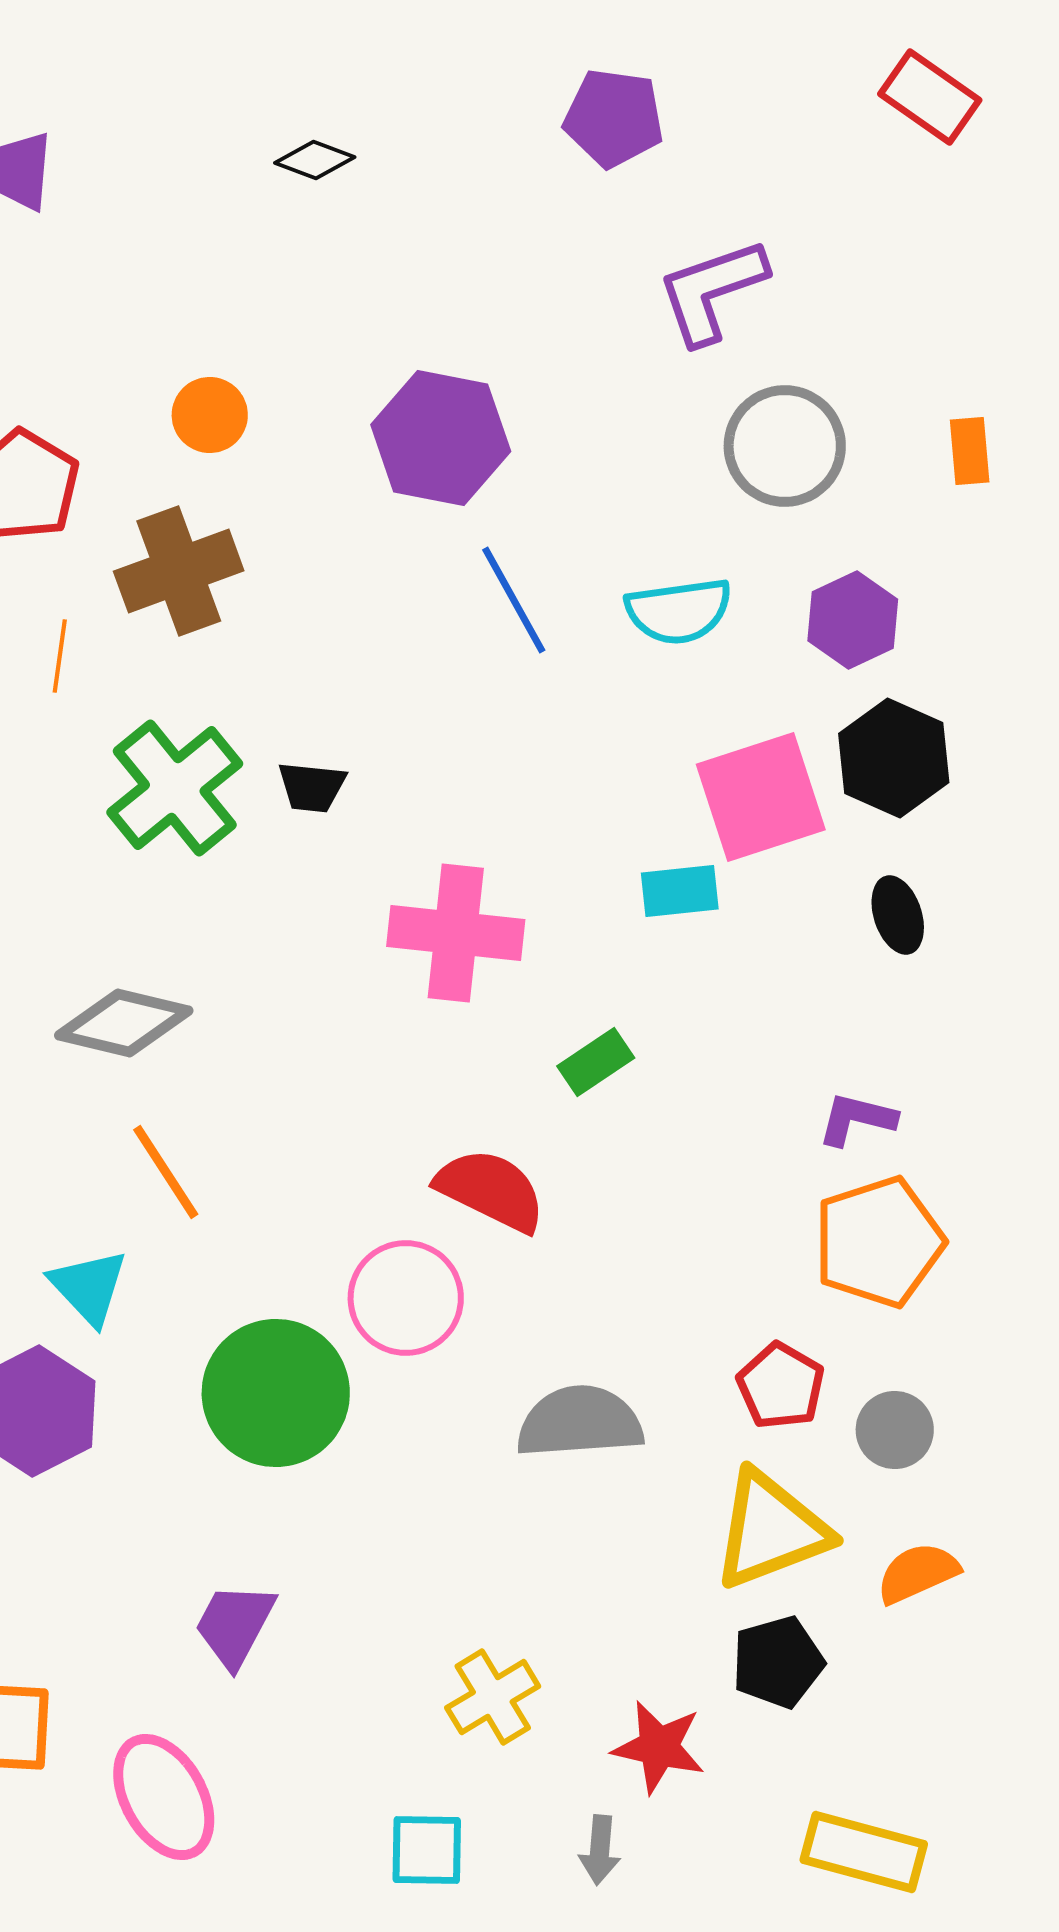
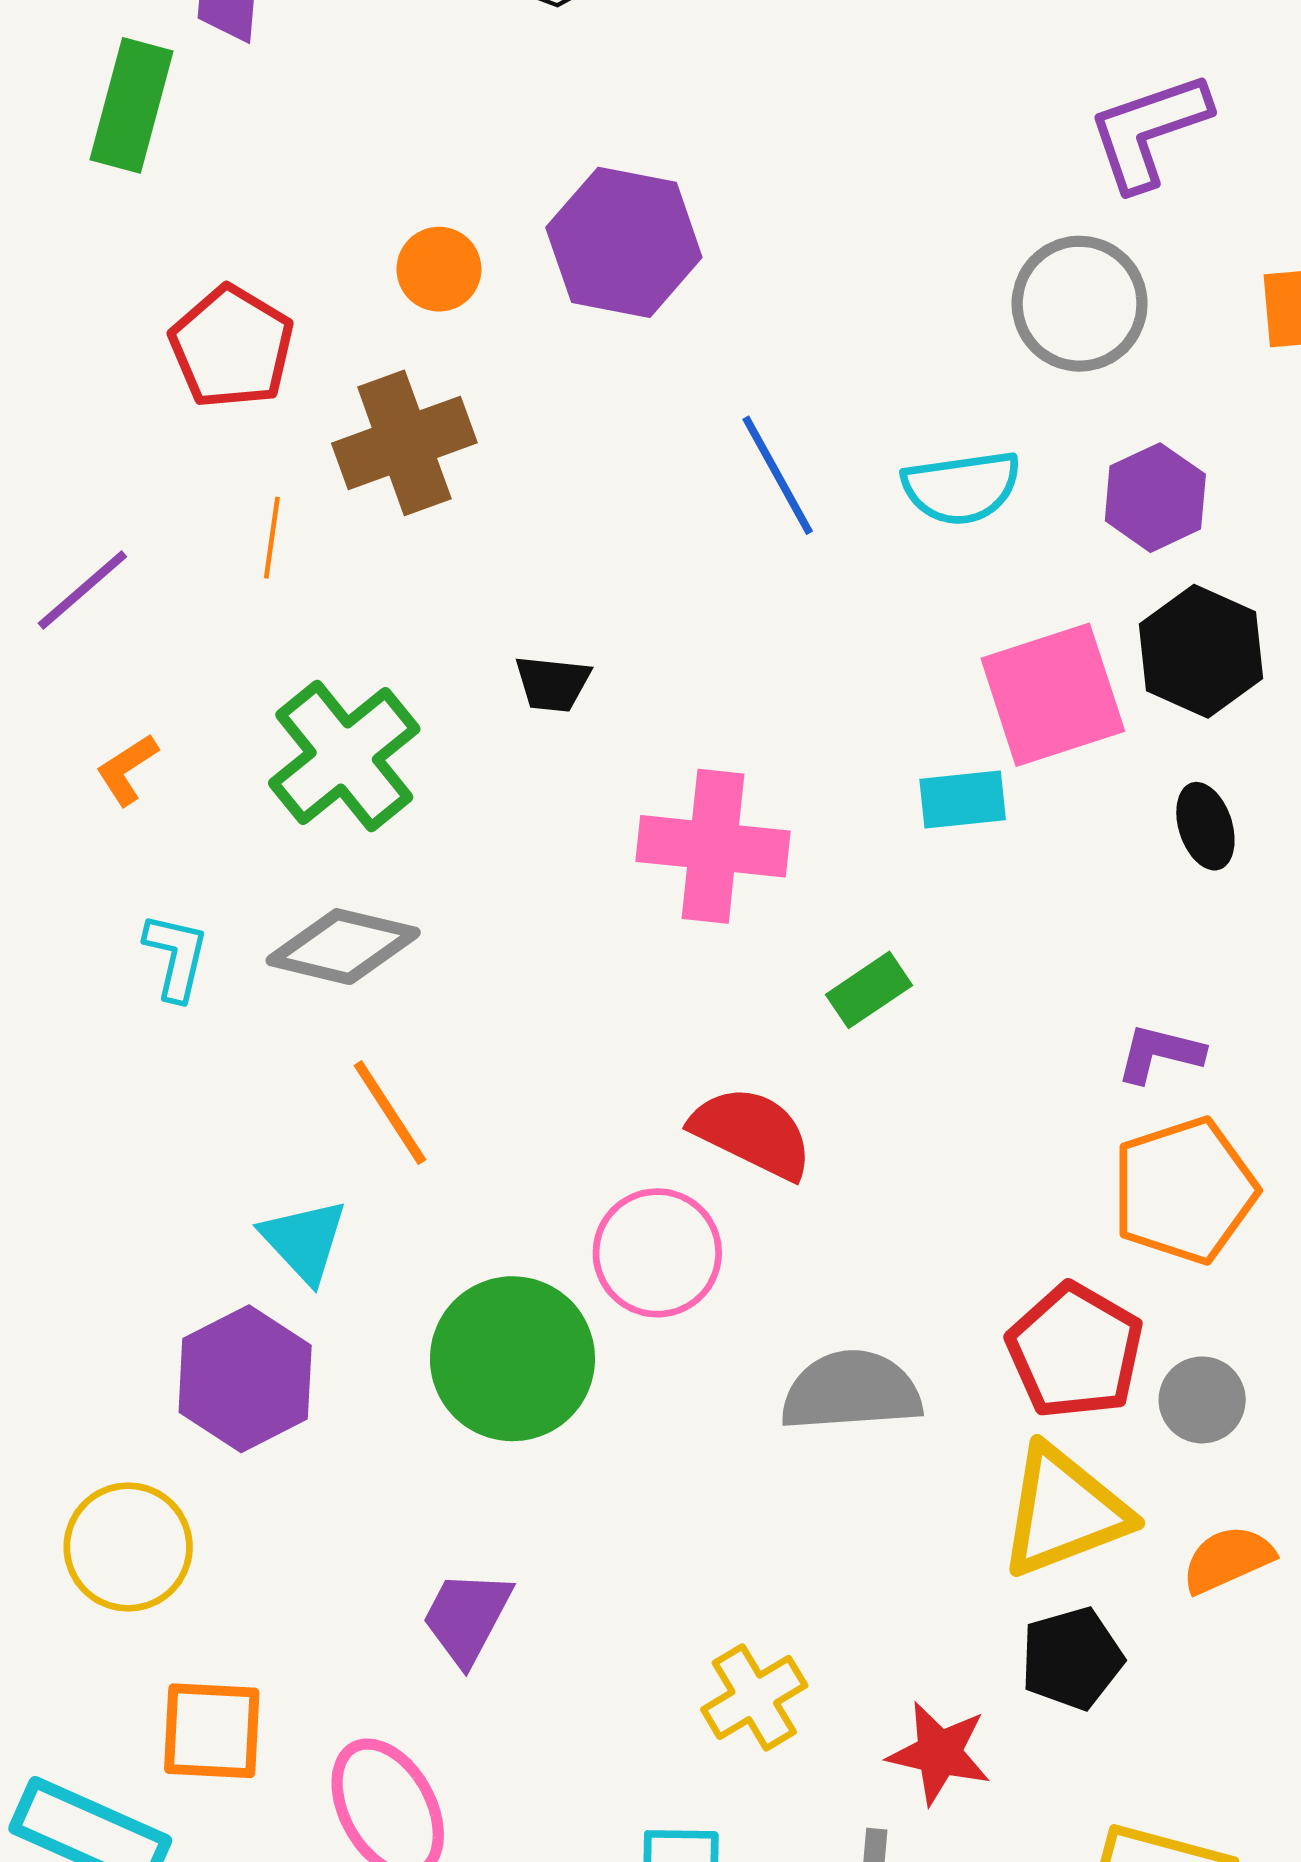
purple L-shape: (712, 291) -> (1149, 131), moved
purple hexagon: (441, 438) -> (624, 242), moved
green cross: (175, 788) -> (344, 756), moved
red pentagon: (781, 1386) -> (1075, 1351), size x1.4

